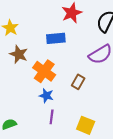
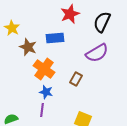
brown star: (19, 54) -> (28, 47), moved
purple line: (52, 117) -> (42, 110), moved

